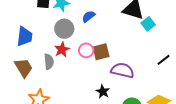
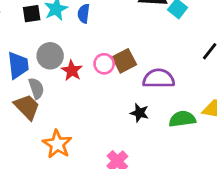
blue semicircle: (89, 16) -> (84, 13), moved, turned -32
gray circle: (64, 29) -> (50, 56), moved
gray semicircle: (49, 62) -> (36, 88), moved

